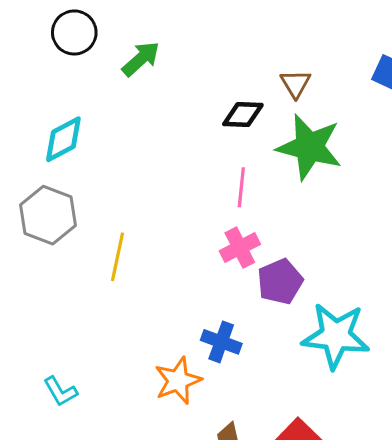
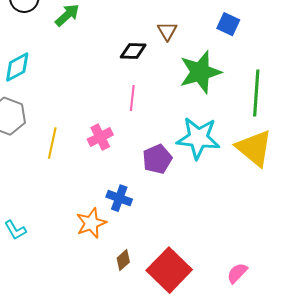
green star: (309, 147) -> (200, 72), moved, turned -30
pink cross: (240, 248) -> (100, 137), moved
cyan star: (336, 336) -> (198, 138), moved

